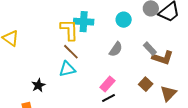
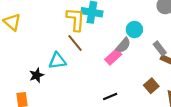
cyan circle: (124, 20) -> (134, 30), moved
cyan triangle: (67, 69) -> (57, 61), moved
pink rectangle: (107, 84) -> (113, 57), moved

